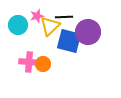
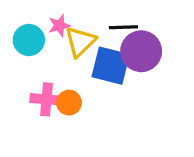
black line: (64, 17) -> (123, 27), moved

